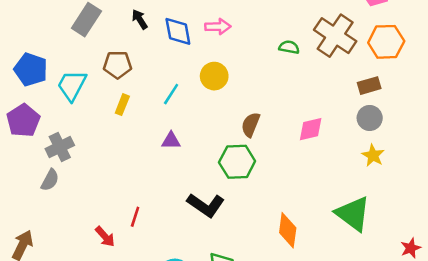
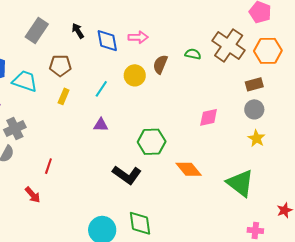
cyan trapezoid: (72, 85) -> (25, 81), turned 80
brown semicircle: (251, 125) -> (160, 64), moved
red line: (135, 217) -> (48, 166), moved
orange diamond: (288, 230) -> (189, 169), moved, turned -48
red arrow: (105, 237) -> (33, 195), moved

